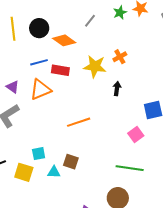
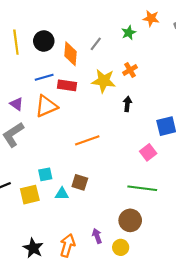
green star: (120, 13) -> (129, 33), moved
gray line: (90, 21) -> (96, 44), moved
orange diamond: (64, 40) -> (71, 54), turned 60
yellow square: (24, 172) -> (30, 195), turned -30

